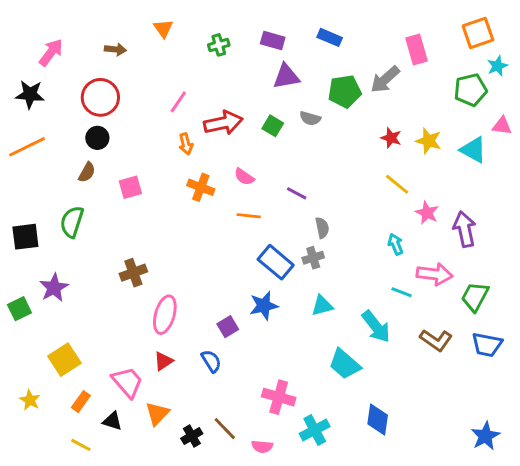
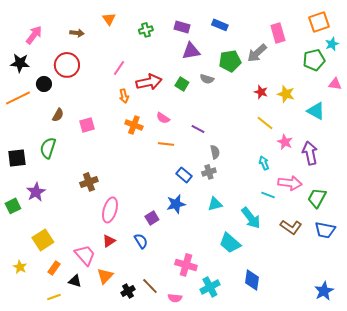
black circle: (97, 138) -> (44, 84), moved
cyan triangle: (473, 150) -> (316, 111), moved
blue rectangle: (276, 262) -> (184, 175), size x0.7
yellow line: (81, 445) -> (54, 297), turned -48

